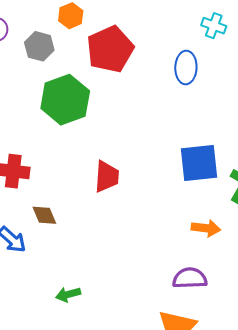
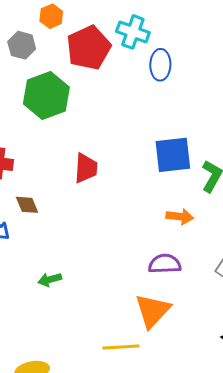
cyan cross: (214, 26) -> (133, 32), moved, size x1.4

